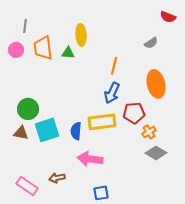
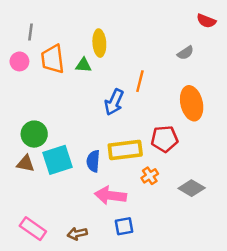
blue arrow: (112, 93) -> (114, 102), moved
orange cross: (149, 132) -> (150, 176), moved
brown arrow: (57, 178) -> (77, 234), moved
blue square: (101, 193) -> (124, 226), moved

